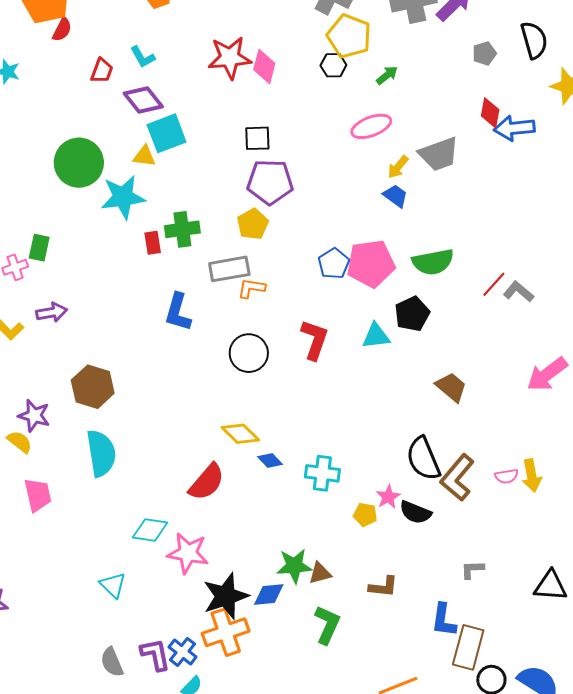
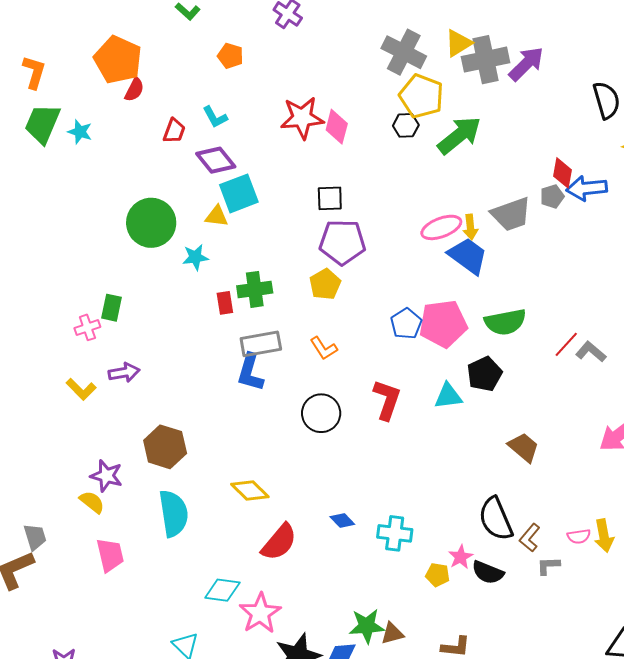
gray pentagon: (484, 53) -> (552, 196), moved
green arrow: (387, 75) -> (459, 135), size x2.0
pink ellipse: (371, 126) -> (441, 227), moved
yellow arrow: (398, 167) -> (470, 227), turned -45
blue trapezoid: (395, 196) -> (468, 256), size x1.6
cyan star: (123, 197) -> (195, 257), size x0.6
gray rectangle: (229, 269) -> (261, 344), moved
orange L-shape: (251, 288) -> (324, 348), turned -132
yellow diamond: (240, 434) -> (250, 490), moved
brown L-shape: (457, 478) -> (530, 538), size x0.6
pink star: (188, 553) -> (260, 613), turned 30
gray L-shape: (472, 570) -> (548, 566), moved

